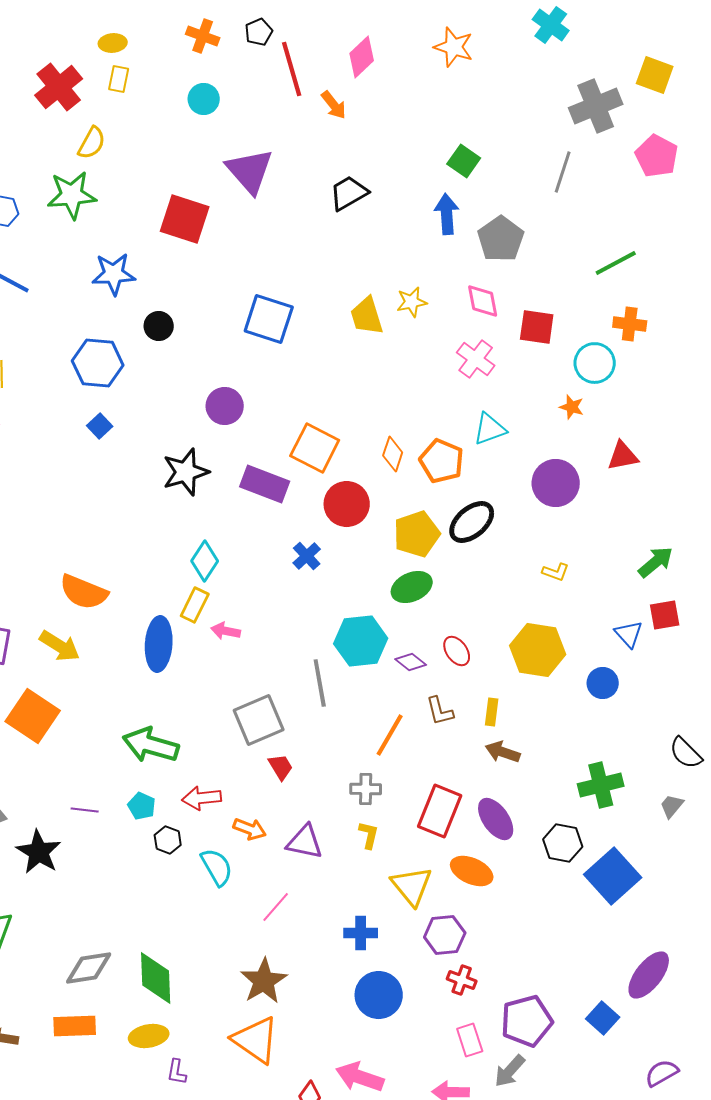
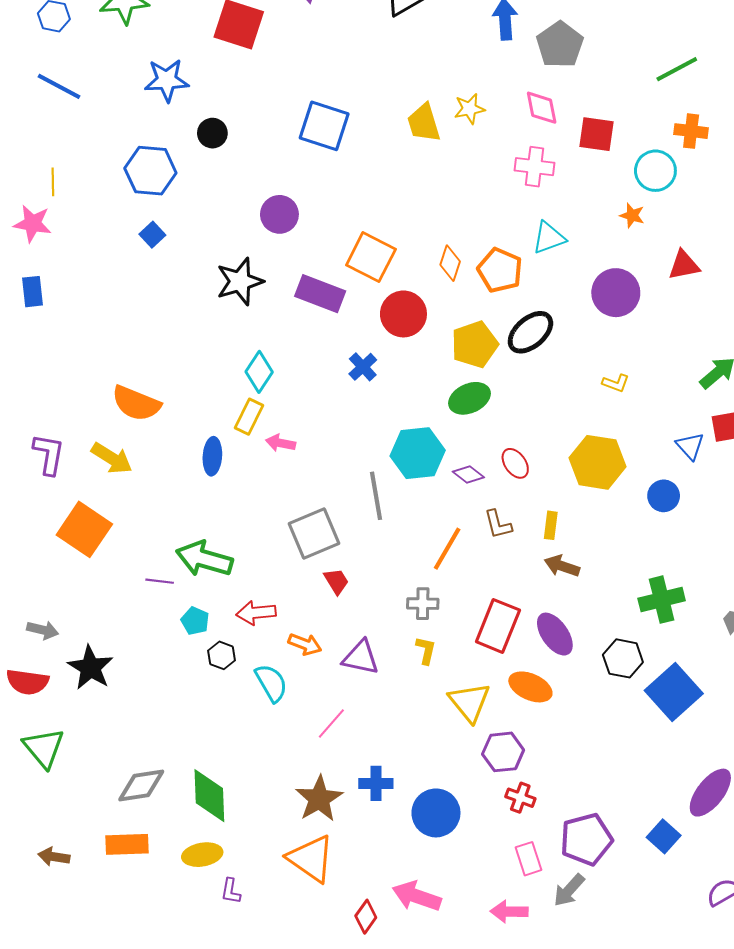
pink cross: (476, 359) -> (535, 167), turned -30
blue ellipse: (159, 644) -> (212, 456), size x0.7
purple line: (85, 810) -> (160, 581), moved
blue cross: (361, 933) -> (376, 783), moved

